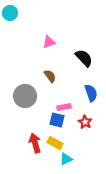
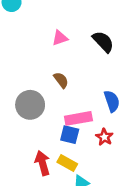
black semicircle: (84, 58) -> (103, 42), moved
pink rectangle: (64, 107) -> (78, 118), size x1.5

